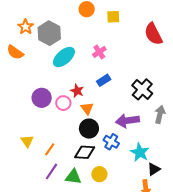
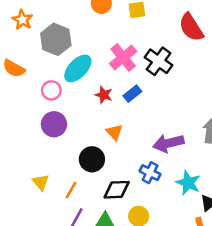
orange star: (26, 27) -> (22, 20), moved
pink cross: (99, 52) -> (123, 57), size x1.5
black cross: (142, 89) -> (159, 61), moved
red star: (77, 91) -> (104, 95), moved
pink circle: (63, 103) -> (51, 90), moved
black circle: (89, 129) -> (92, 159), moved

